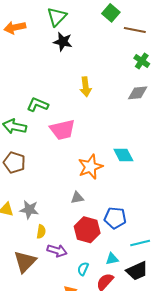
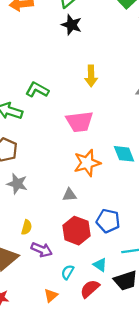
pink trapezoid: (62, 130) -> (80, 122), moved
gray star: (29, 210) -> (17, 184), moved
cyan triangle: (112, 259) -> (100, 265), turned 40

